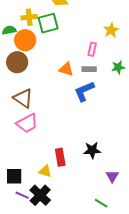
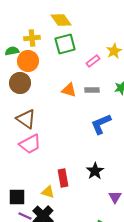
green square: (48, 23) -> (65, 44), moved
pink rectangle: (92, 49) -> (93, 61), moved, turned 40
blue L-shape: (84, 91) -> (101, 124), moved
black star: (92, 150) -> (95, 171), turned -30

